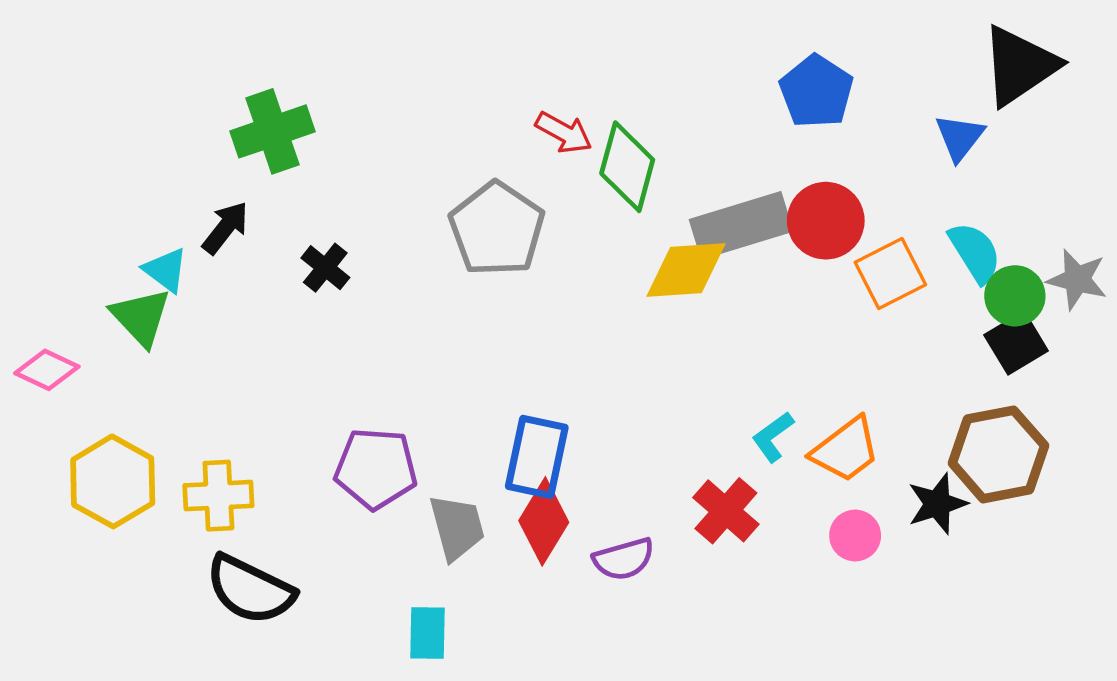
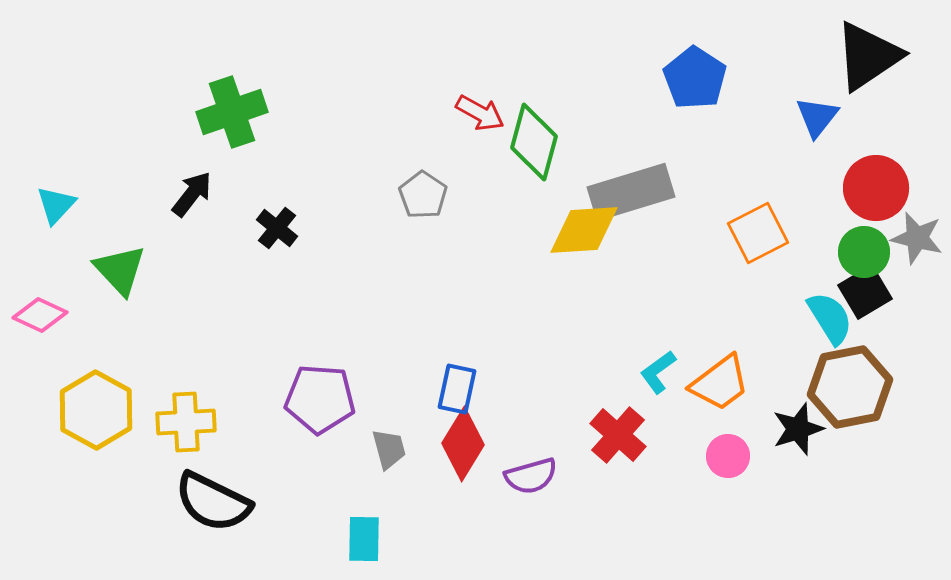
red circle: (826, 221) -> (876, 188), moved
gray pentagon: (497, 229) -> (423, 195), size x0.6
cyan semicircle: (975, 252) -> (830, 318), moved
cyan triangle: (166, 270) -> (56, 205), moved, turned 36
blue rectangle: (537, 457) -> (457, 389), size x0.7
gray trapezoid: (457, 527) -> (389, 449), size x0.7

